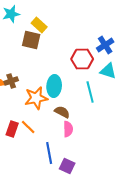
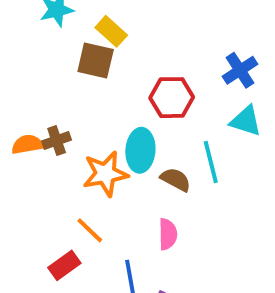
red hexagon: (82, 59) -> (172, 98), moved
brown semicircle: (62, 112) -> (176, 180), moved
red rectangle: (12, 129) -> (64, 265), moved, turned 35

